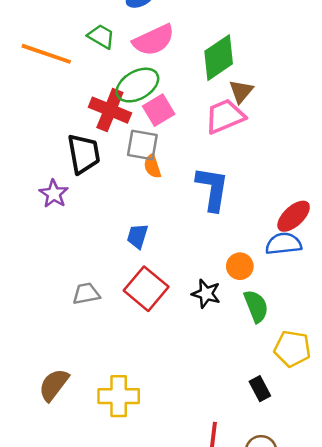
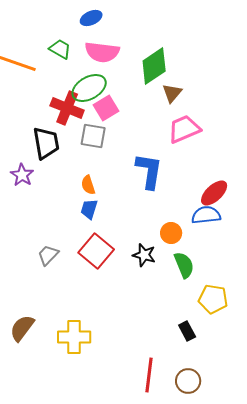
pink semicircle: (154, 40) -> (102, 52), turned 32
pink trapezoid: (225, 116) -> (184, 129), moved
orange semicircle: (152, 166) -> (88, 185), moved
gray trapezoid: (86, 294) -> (48, 255), turned -35

